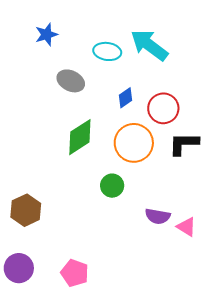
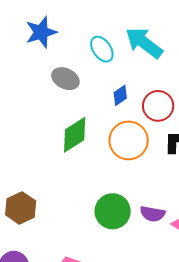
blue star: (46, 35) -> (41, 32), size x1.4
cyan ellipse: (107, 51) -> (102, 49), turned 48
green circle: (112, 186) -> (113, 211), moved, size x1.5

